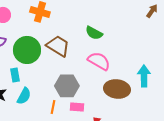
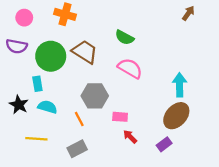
brown ellipse: (117, 89) -> (176, 116), moved, turned -55
cyan semicircle: (24, 96) -> (47, 107), turned -102
orange line: (53, 107) -> (79, 119), turned -40
pink rectangle: (77, 107) -> (120, 117), moved

